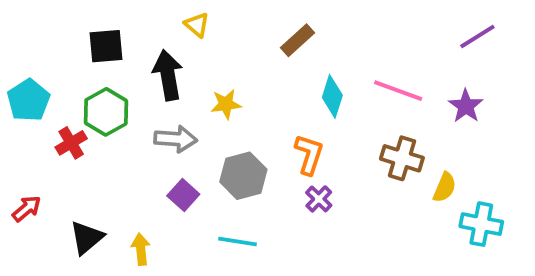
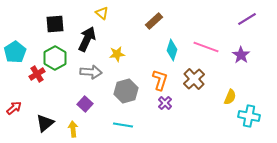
black arrow: (168, 75) -> (87, 39), turned 35
brown cross: (402, 158) -> (194, 79), moved, turned 30
purple square: (183, 195) -> (85, 104), moved

